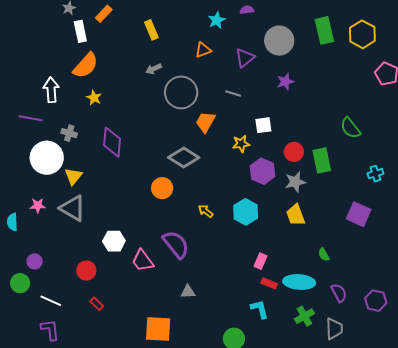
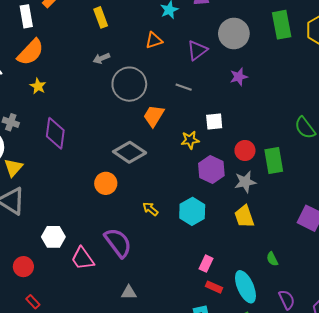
cyan ellipse: (299, 282) -> (245, 287), turned 60

